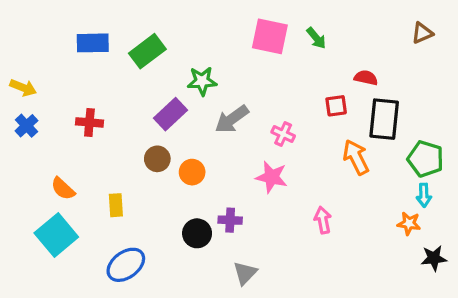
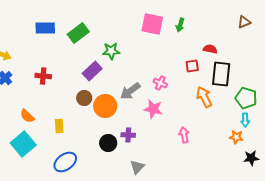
green arrow: (316, 38) -> (180, 25), turned 56
gray arrow: (232, 119) -> (130, 91), moved
orange circle: (192, 172) -> (105, 106), size x1.5

